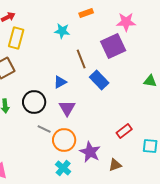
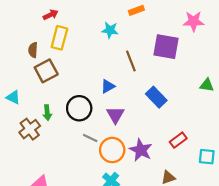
pink star: (126, 22) -> (194, 21), moved
purple square: (113, 46) -> (166, 47), turned 35
blue rectangle: (99, 80) -> (156, 97), moved
purple star: (90, 152) -> (141, 150), moved

